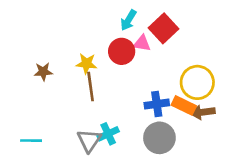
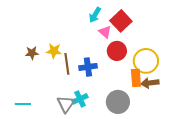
pink triangle: (142, 43) -> (105, 32), turned 32
red circle: (122, 51) -> (117, 51), moved
yellow star: (86, 64) -> (54, 51), moved
blue cross: (157, 104) -> (88, 67), moved
orange rectangle: (184, 105) -> (136, 78), turned 60

